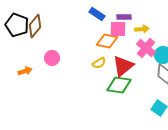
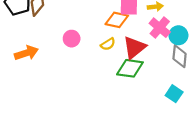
pink circle: (52, 58) -> (72, 39), moved
orange arrow: (25, 71) -> (26, 53), size x1.5

